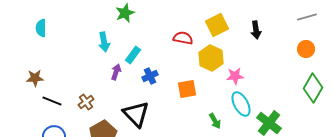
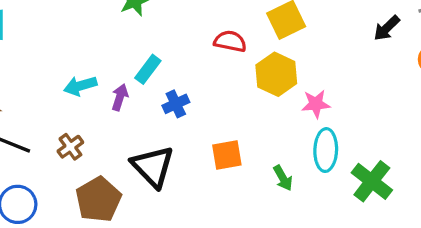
black arrow: (256, 30) -> (387, 28), moved, turned 54
cyan arrow: (104, 42) -> (80, 86), moved, turned 84
orange square: (187, 89) -> (227, 155), moved
cyan ellipse: (241, 104) -> (326, 150), turned 30

